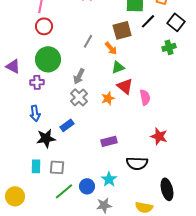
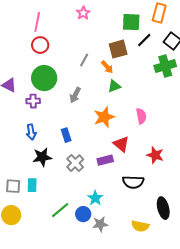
green cross: (169, 47) -> (165, 66), size x1.5
red triangle: (125, 86) -> (121, 144), moved
gray cross: (79, 97) -> (75, 163), moved
orange star: (108, 98) -> (104, 117), size x1.5
blue rectangle: (67, 125) -> (66, 135), moved, turned -72
gray square: (57, 167) -> (13, 186), moved
cyan star: (109, 179) -> (95, 198), moved
blue circle: (87, 186) -> (83, 214), moved

